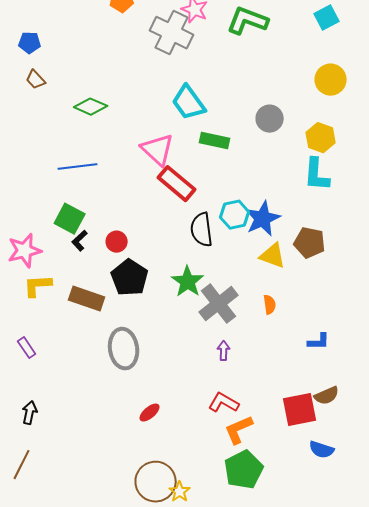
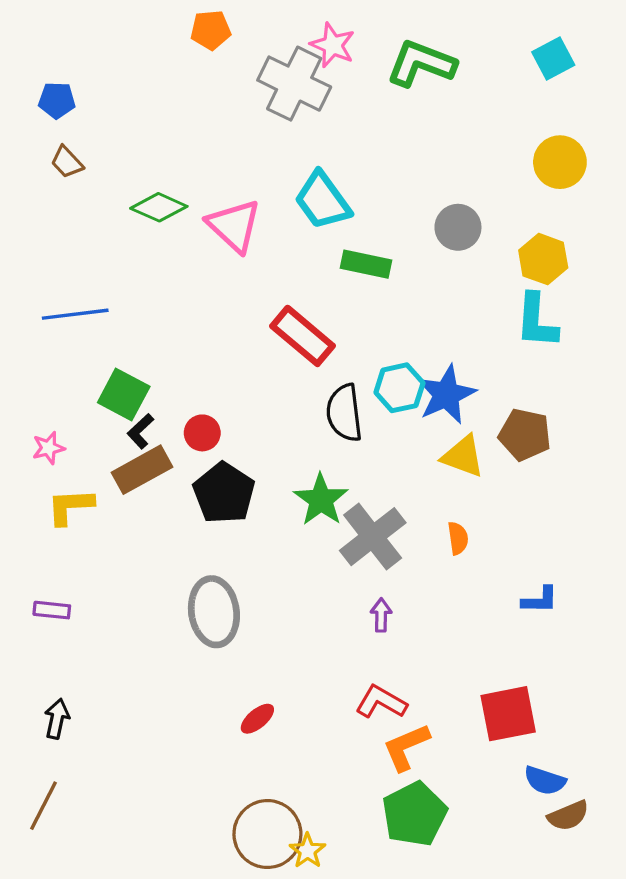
pink triangle: (158, 150) -> (234, 226), moved
blue line: (78, 167) -> (75, 314), moved
pink star: (25, 251) -> (48, 448), size x0.6
brown rectangle: (87, 299) -> (142, 470), moved, turned -48
purple rectangle: (27, 348) -> (52, 610), turned -50
brown semicircle: (327, 396) -> (568, 816), moved

